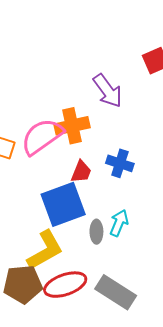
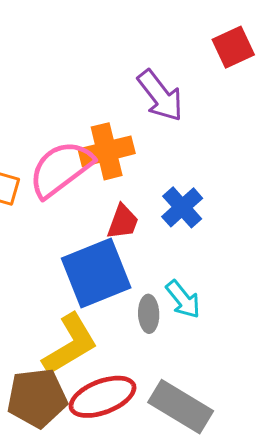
blue cross: (120, 163) -> (182, 207), turned 32
cyan arrow: (119, 223) -> (183, 299), turned 120

